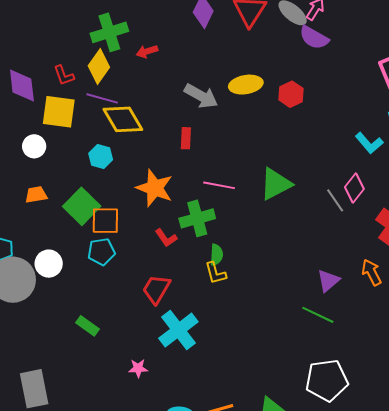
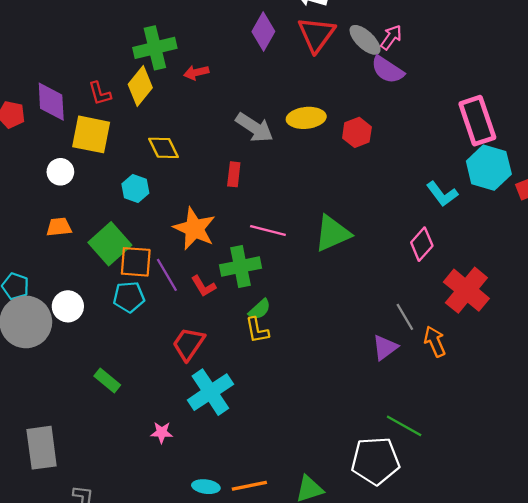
purple line: (102, 98) -> (167, 275), moved, turned 40
yellow diamond: (123, 119) -> (164, 148), size x0.7
gray line: (335, 200) -> (405, 317), moved
green semicircle: (216, 255) -> (260, 309), turned 40
green line: (318, 315) -> (404, 426), moved

